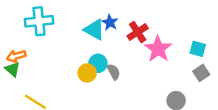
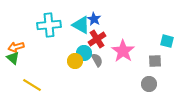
cyan cross: (39, 21) -> (49, 25), moved
red cross: (138, 32) -> (97, 39), moved
pink star: (158, 49) -> (123, 51), moved
gray square: (201, 73) -> (155, 61), moved, turned 32

